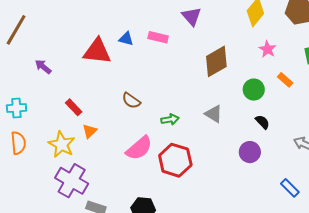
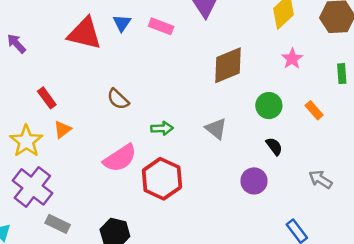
blue triangle: (126, 39) -> (122, 23), turned 42
orange rectangle: (285, 80) -> (314, 110), moved

